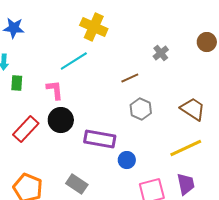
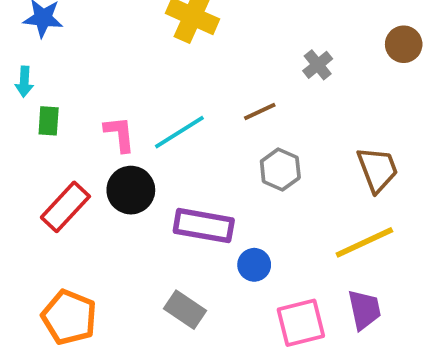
cyan line: (74, 61) -> (179, 132), moved
brown trapezoid: (193, 109) -> (378, 169), turned 36
gray rectangle: (77, 184) -> (185, 310), moved

